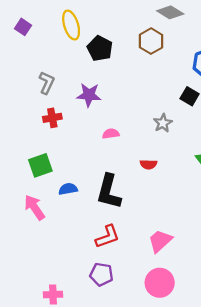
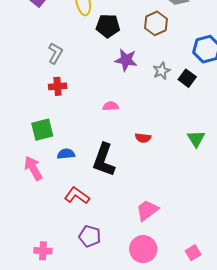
black pentagon: (100, 48) -> (108, 26), turned -30
purple star: (89, 95) -> (126, 60), moved
gray star: (163, 123) -> (162, 71), moved
red L-shape: (107, 237) -> (77, 196), moved, turned -130

